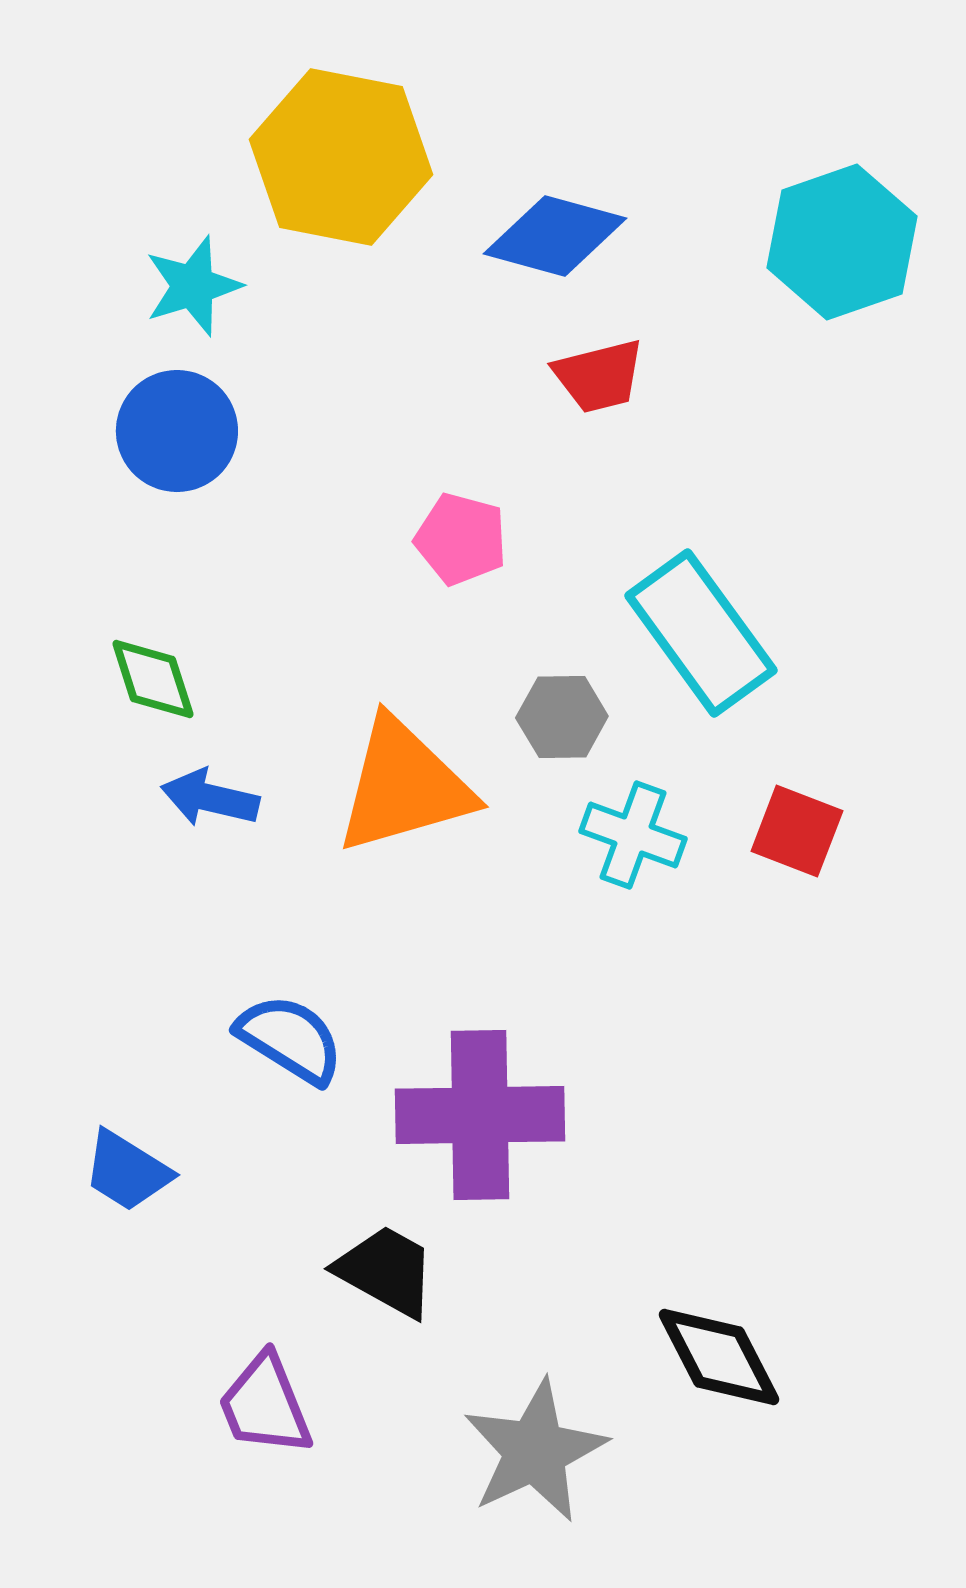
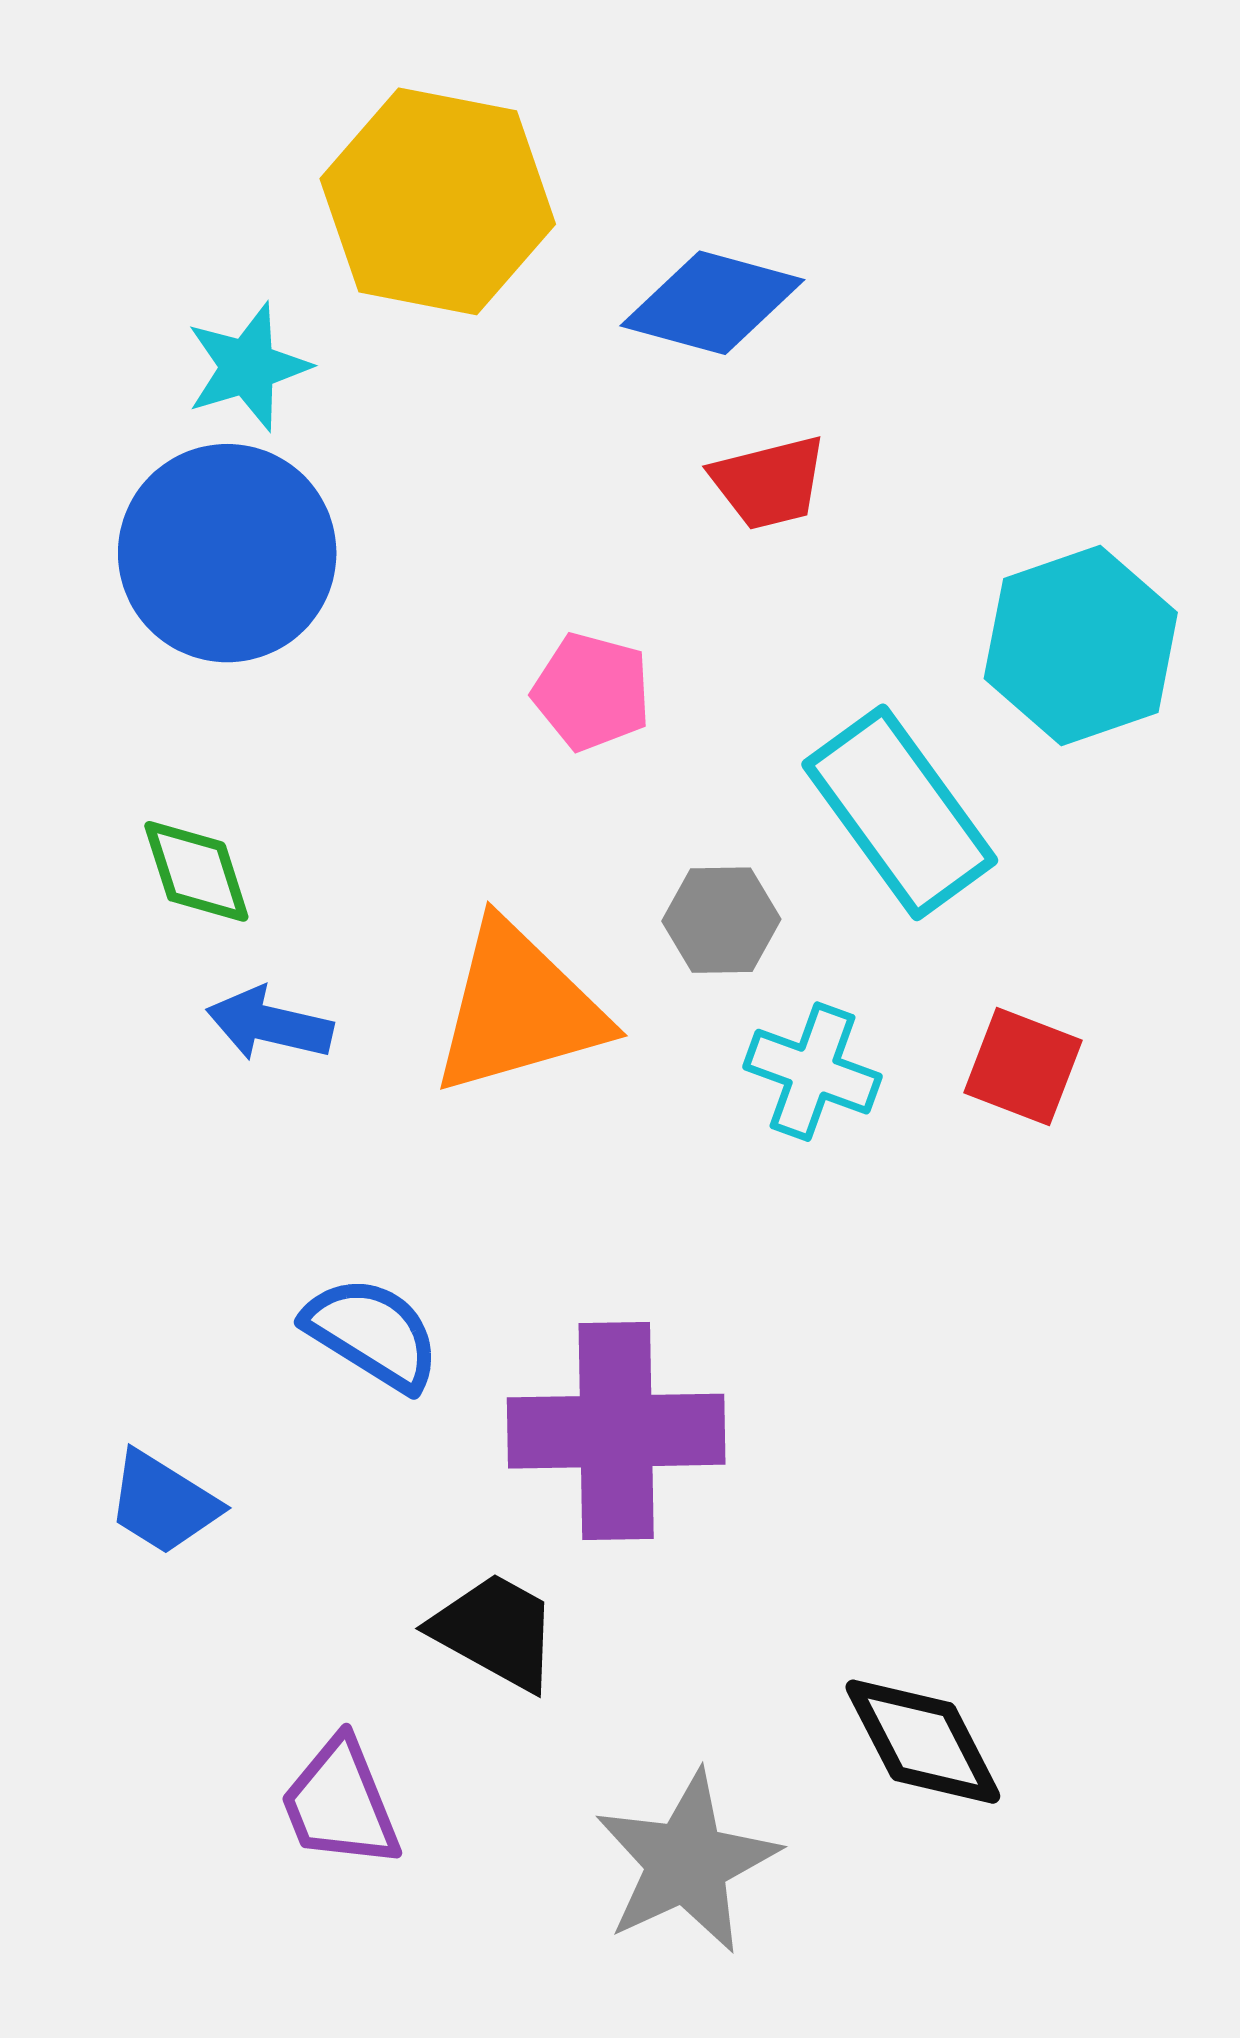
cyan hexagon: (842, 242) -> (1081, 645), moved
blue circle: (177, 431) -> (227, 553), size x1.4

